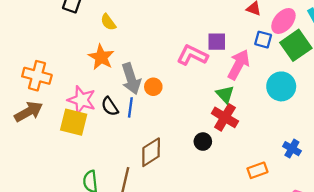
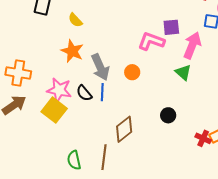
orange circle: (153, 87) -> (132, 72), moved
red cross: (225, 117) -> (203, 138), moved, size x0.7
yellow square: (74, 122) -> (54, 110), turned 30

